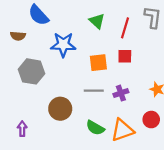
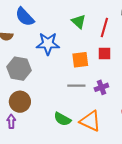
brown circle: (60, 109) -> (20, 102), moved
green semicircle: (95, 128) -> (62, 119), moved
orange triangle: (122, 130) -> (90, 121), moved, turned 45

